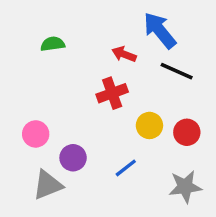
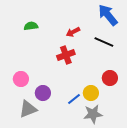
blue arrow: (160, 30) -> (108, 15), moved
red arrow: (124, 54) -> (73, 32), turned -48
yellow circle: (149, 125) -> (91, 93), moved
gray star: (185, 187) -> (93, 114), moved

